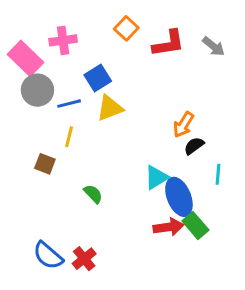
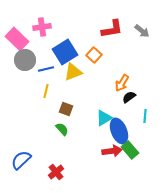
orange square: (126, 28) -> (94, 55), moved
blue square: (98, 78) -> (65, 52), size x1.4
brown square: (45, 164) -> (66, 109), moved
blue semicircle: (48, 256) -> (21, 160), moved, turned 95

